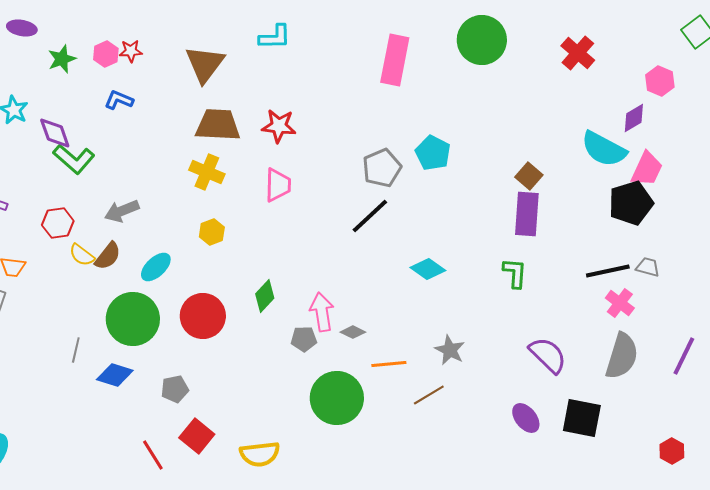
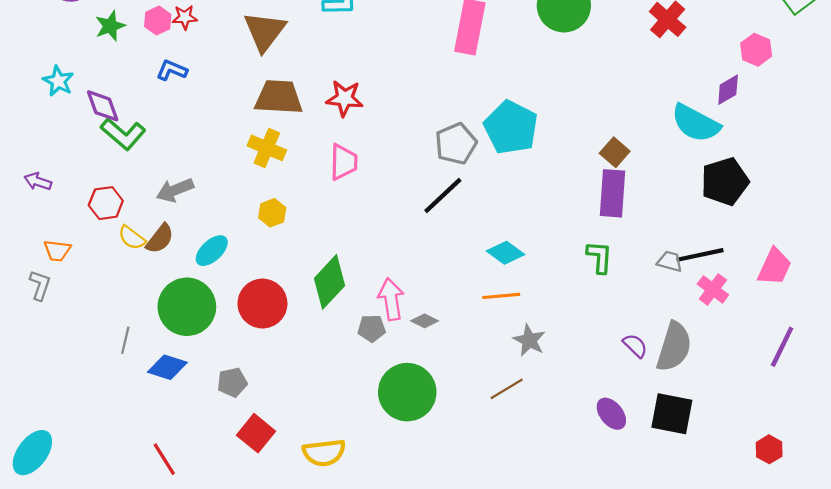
cyan pentagon: (433, 153) -> (511, 127), size x1.4
pink trapezoid: (647, 169) -> (775, 267), moved
gray trapezoid: (648, 267) -> (670, 261), moved
green diamond: (265, 296) -> (329, 282), size x1.5
purple semicircle: (548, 355) -> (635, 346), size x0.6
gray semicircle: (622, 356) -> (674, 347), moved
orange line: (389, 364) -> (501, 296), moved
red line: (153, 455) -> (164, 459), moved

